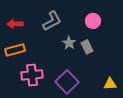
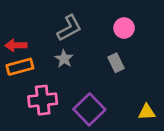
red arrow: (15, 24) -> (16, 45), moved
gray star: (69, 43) -> (64, 59), moved

